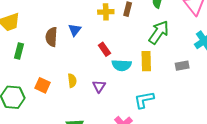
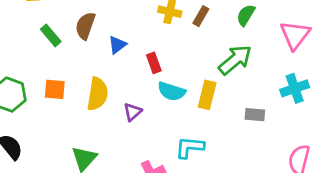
blue triangle: (75, 30) -> (117, 45), moved
green rectangle: (19, 51) -> (51, 35), moved, turned -70
yellow semicircle: (72, 81) -> (97, 94), size x1.6
orange square: (42, 85) -> (55, 89), turned -35

